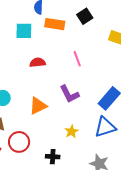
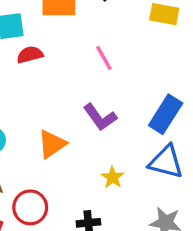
red semicircle: (38, 62) -> (30, 55), moved
blue triangle: (105, 127) -> (166, 162), turned 40

